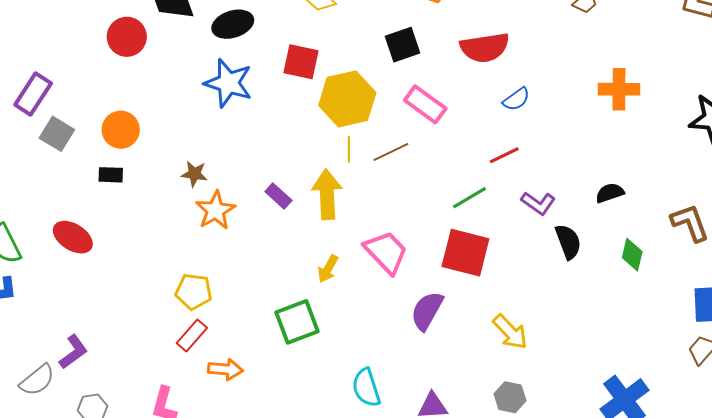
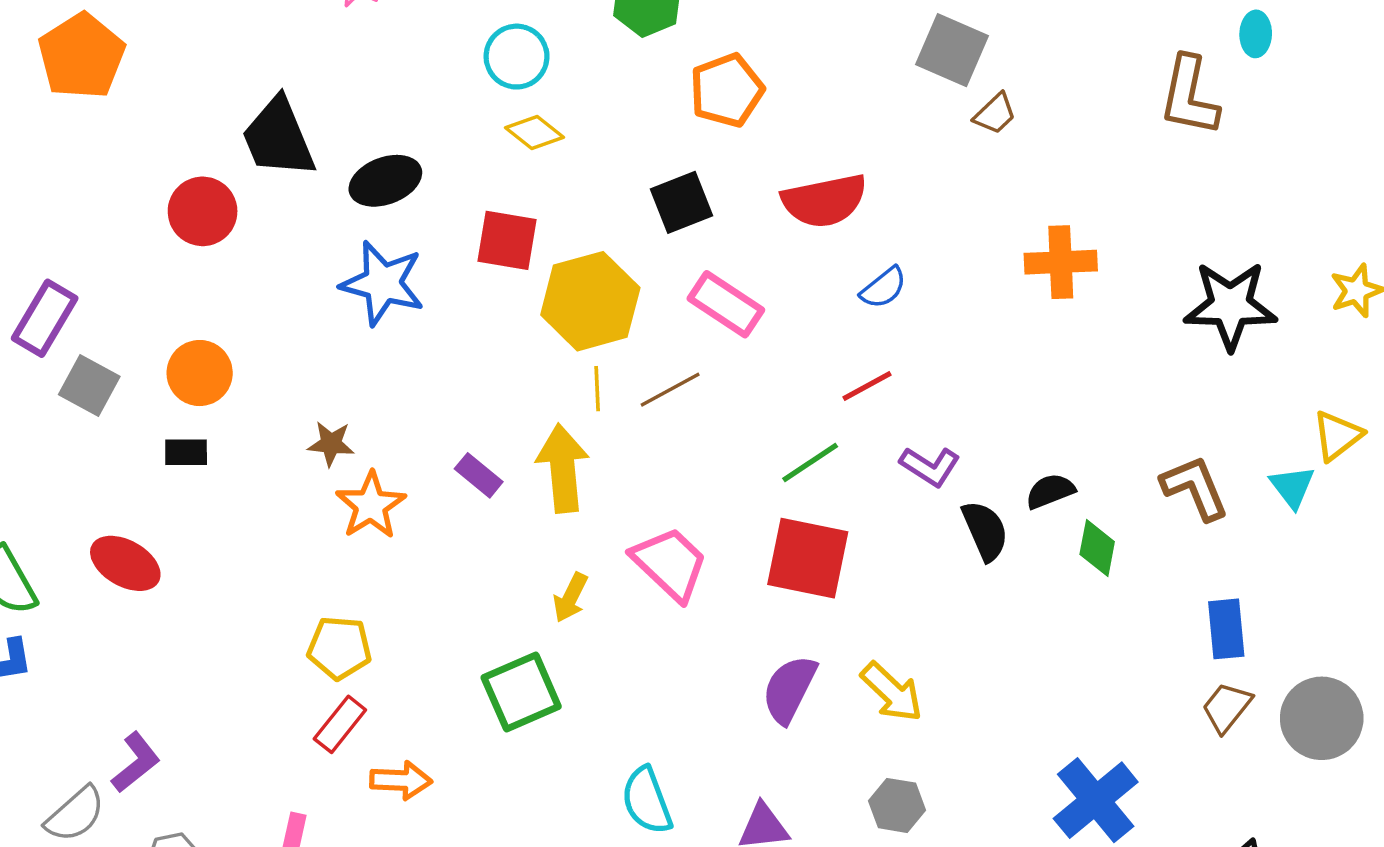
black semicircle: (610, 193) -> (1050, 491), moved
purple semicircle: (427, 311) -> (789, 689), moved

